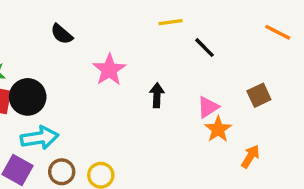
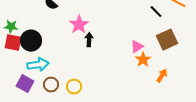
black line: (205, 48) -> (156, 12), moved
black arrow: (157, 95) -> (89, 40), moved
brown square: (259, 95) -> (167, 40), size x1.5

